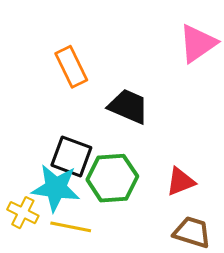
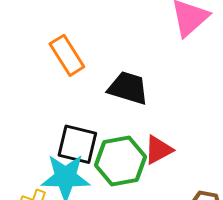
red triangle: (180, 182) -> (158, 150), moved

